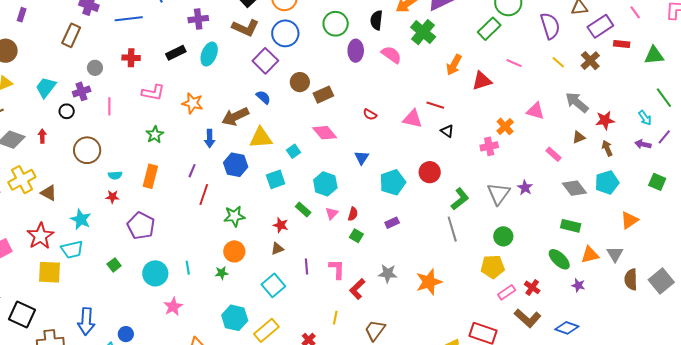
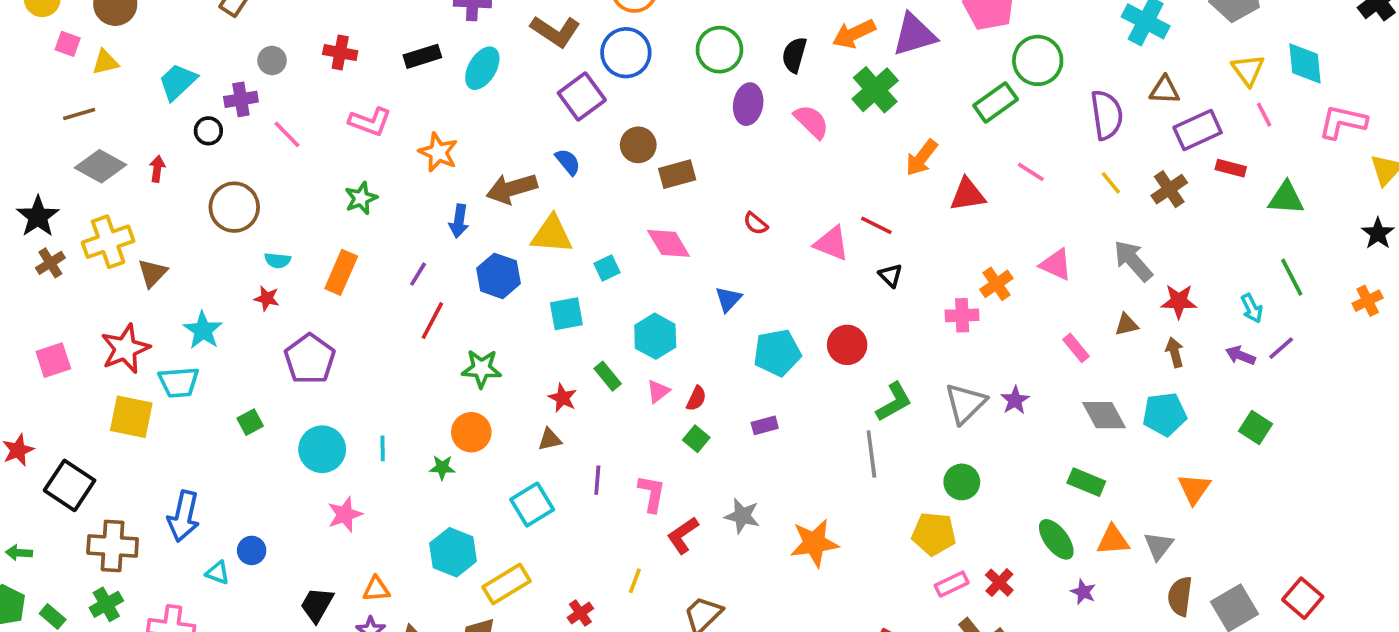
pink line: (109, 106) -> (287, 134), turned -54
brown triangle: (49, 193) -> (152, 273), turned 36
orange triangle: (629, 220) -> (1194, 489), turned -30

